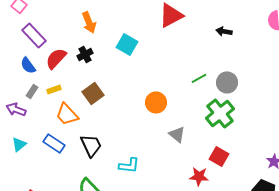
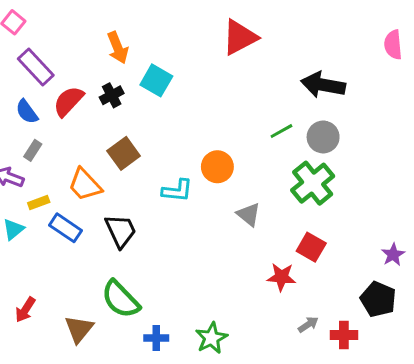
black arrow: (224, 31) -> (323, 85), moved, size x1.8
cyan square: (127, 44) -> (156, 80), moved
yellow rectangle: (54, 89) -> (39, 203), moved
cyan L-shape: (129, 165) -> (177, 191), moved

